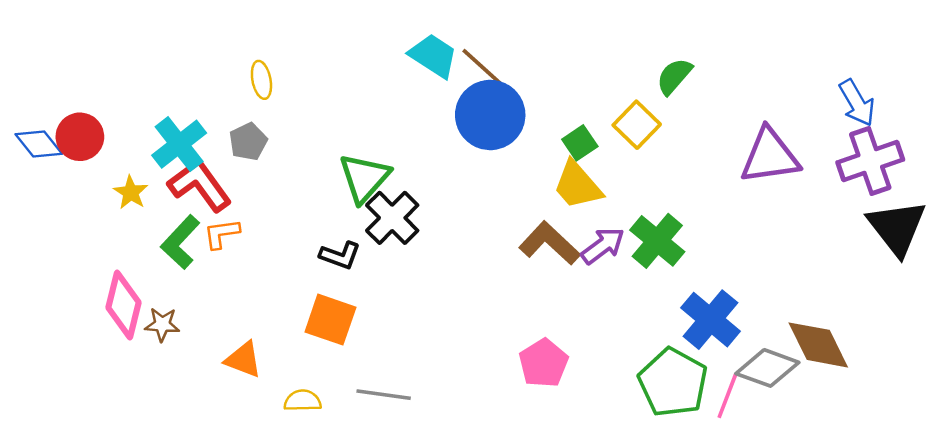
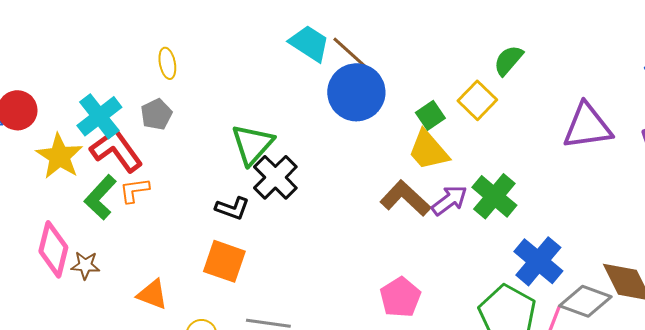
yellow star: (131, 192) -> (59, 156), size x1.6

